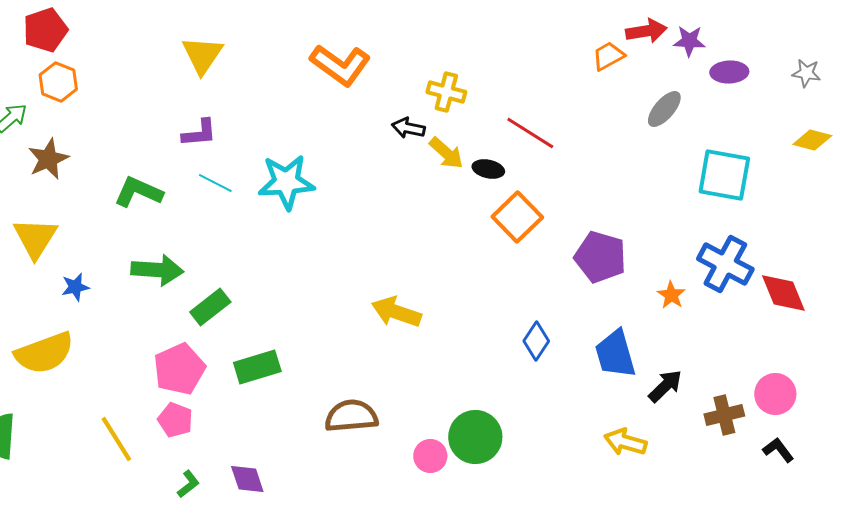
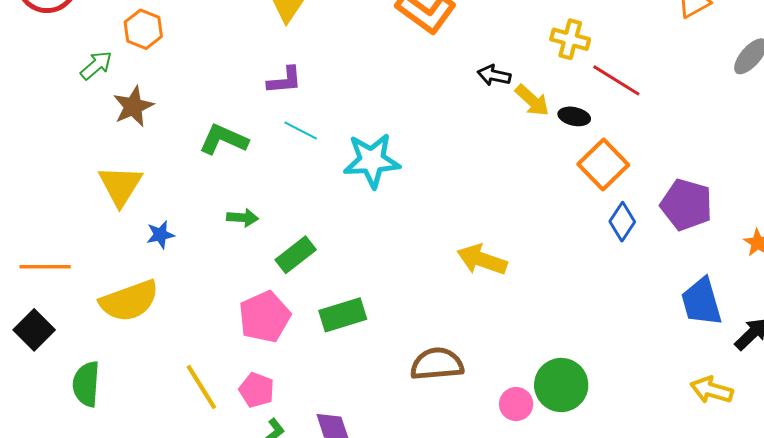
yellow cross: (446, 92) -> (570, 39), moved
cyan star: (286, 182) -> (372, 161), moved
green arrow: (157, 270) -> (243, 218), size x0.6
blue diamond: (536, 341) -> (622, 222), moved
pink pentagon: (175, 420) -> (257, 390), moved

